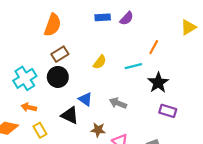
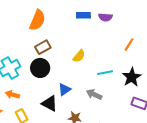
purple semicircle: (127, 18) -> (105, 17), turned 48
cyan line: (133, 66) -> (105, 73), moved
blue triangle: (85, 99) -> (65, 89), turned 48

